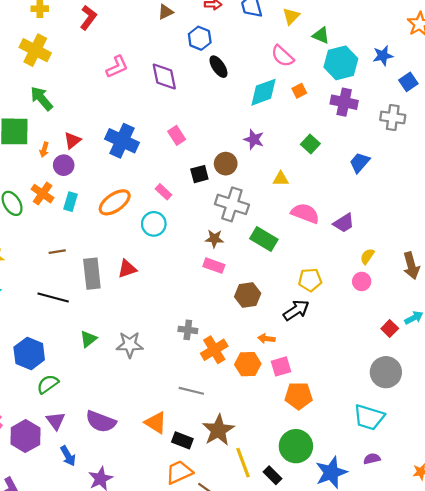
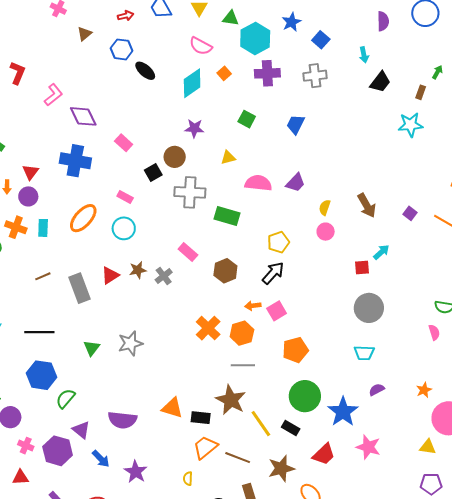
red L-shape: (88, 18) -> (18, 73), moved
purple diamond: (164, 76) -> (83, 116), moved
brown star: (214, 239) -> (138, 270), moved
pink rectangle: (214, 266) -> (188, 252), turned 36
black line: (53, 297) -> (39, 332), moved
red square: (390, 328) -> (362, 267), turned -35
gray cross: (188, 330) -> (164, 276), moved, turned -30
pink square: (281, 366) -> (277, 311), moved
gray line: (191, 391) -> (243, 365), moved
cyan trapezoid: (369, 417) -> (364, 353), size x0.7

